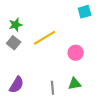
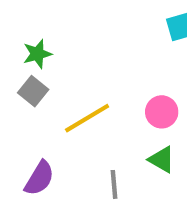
yellow line: (45, 38) -> (87, 118), moved
green triangle: (75, 84) -> (162, 160), moved, turned 40

